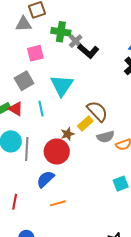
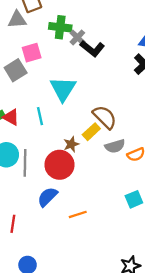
gray square: (24, 81) -> (16, 70), moved
orange line: (58, 203) -> (78, 214), moved

